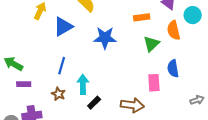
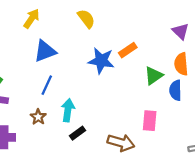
orange rectangle: (142, 17) -> (128, 50), moved, turned -35
blue triangle: (63, 26) -> (45, 51), moved
blue semicircle: (173, 68) -> (175, 90), moved

